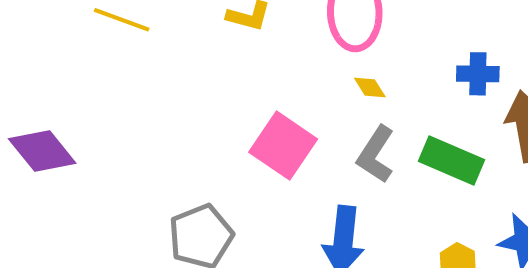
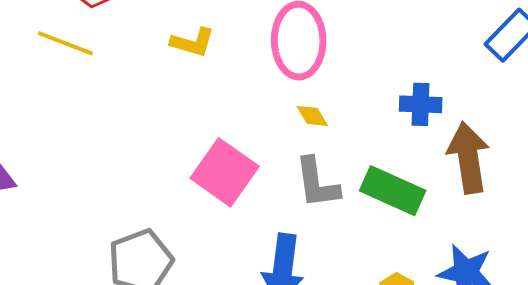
gray L-shape: (376, 154) -> (317, 183), turned -42

